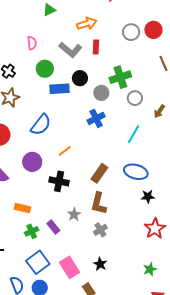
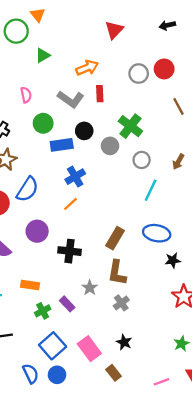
green cross: (120, 77) -> (130, 126), turned -30
gray circle: (135, 98) -> (142, 160), moved
blue cross: (96, 118) -> (75, 177), moved
blue semicircle: (41, 125) -> (27, 189), moved
orange line: (65, 151) -> (71, 204), moved

